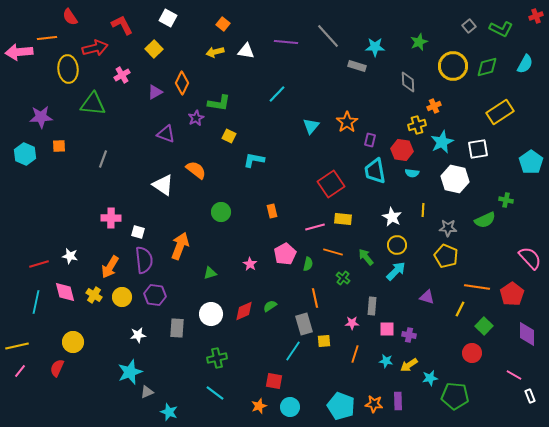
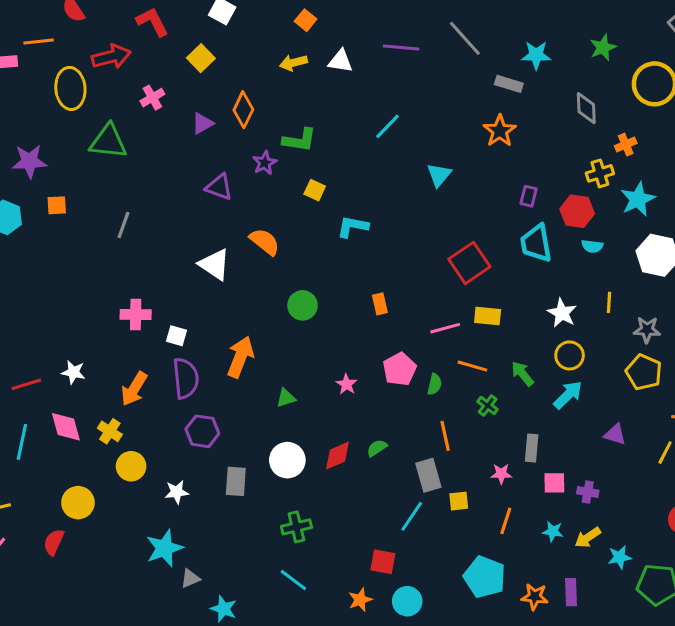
orange star: (347, 122) -> (500, 131), moved
yellow circle: (122, 297) -> (131, 466), moved
cyan pentagon: (341, 406) -> (485, 577), moved

